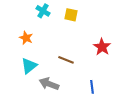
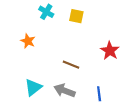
cyan triangle: (29, 66) -> (33, 87), moved
gray arrow: (49, 84) -> (65, 91), moved

